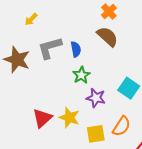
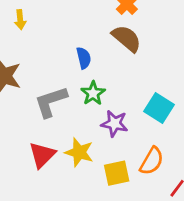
yellow arrow: (31, 19) -> (20, 20), turned -48
gray L-shape: (50, 48) -> (51, 102), moved

